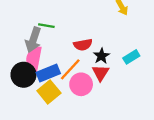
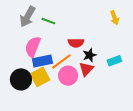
gray arrow: (33, 40) -> (27, 17), moved
black circle: (23, 75) -> (21, 79), moved

